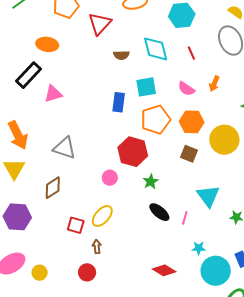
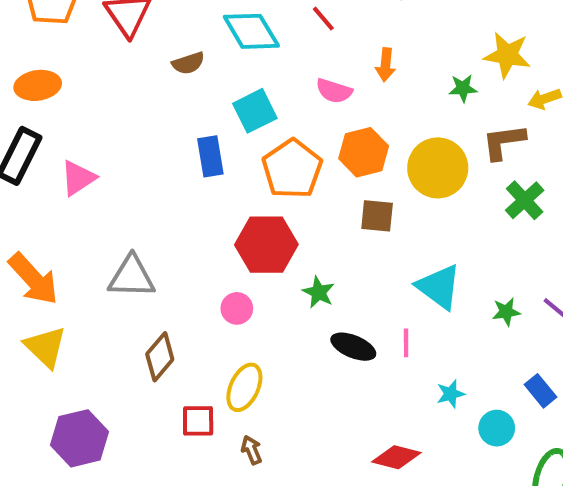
brown diamond: (53, 188) -> (160, 357), moved
cyan circle: (216, 271) -> (497, 428), size x0.6

